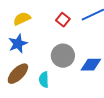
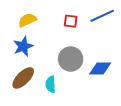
red square: (63, 20) -> (71, 21), turned -32

